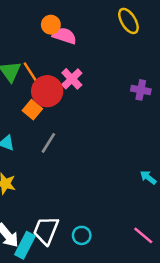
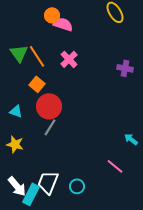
red circle: (47, 91) -> (49, 106), moved
gray line: (48, 143) -> (50, 127), moved
pink line: (143, 235) -> (115, 166), moved

